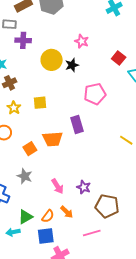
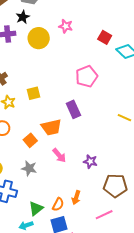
yellow circle: (52, 60) -> (39, 38), moved
black star: (72, 65) -> (23, 17), moved
pink arrow: (57, 186) -> (59, 155), moved
purple star: (84, 187) -> (90, 162), moved
orange arrow: (67, 212) -> (76, 198), turned 72

